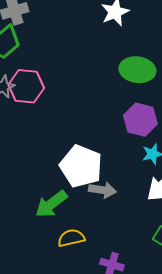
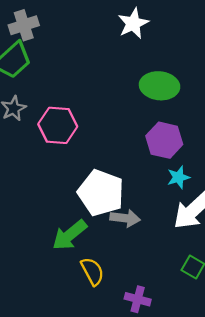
pink hexagon: (26, 86) -> (58, 125), moved
yellow semicircle: (71, 238) -> (92, 271), turned 76

